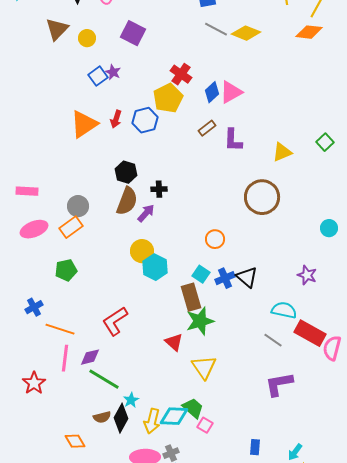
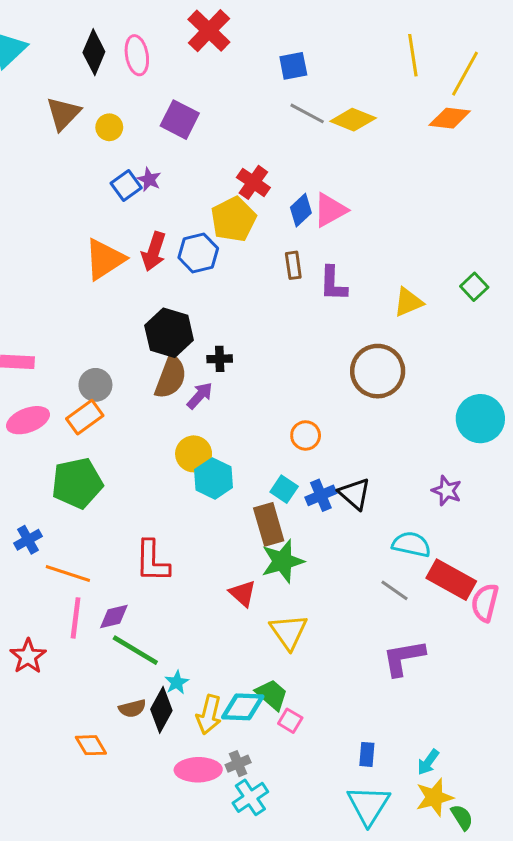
red arrow: (116, 119) -> (154, 251), size x1.4
brown rectangle: (207, 128) -> (293, 265), turned -60
black hexagon: (126, 172) -> (169, 333), size x1.4
cyan circle: (329, 228) -> (480, 419), size x1.8
green pentagon: (66, 270) -> (77, 483), size x1.5
red L-shape: (115, 321) -> (152, 561), turned -56

